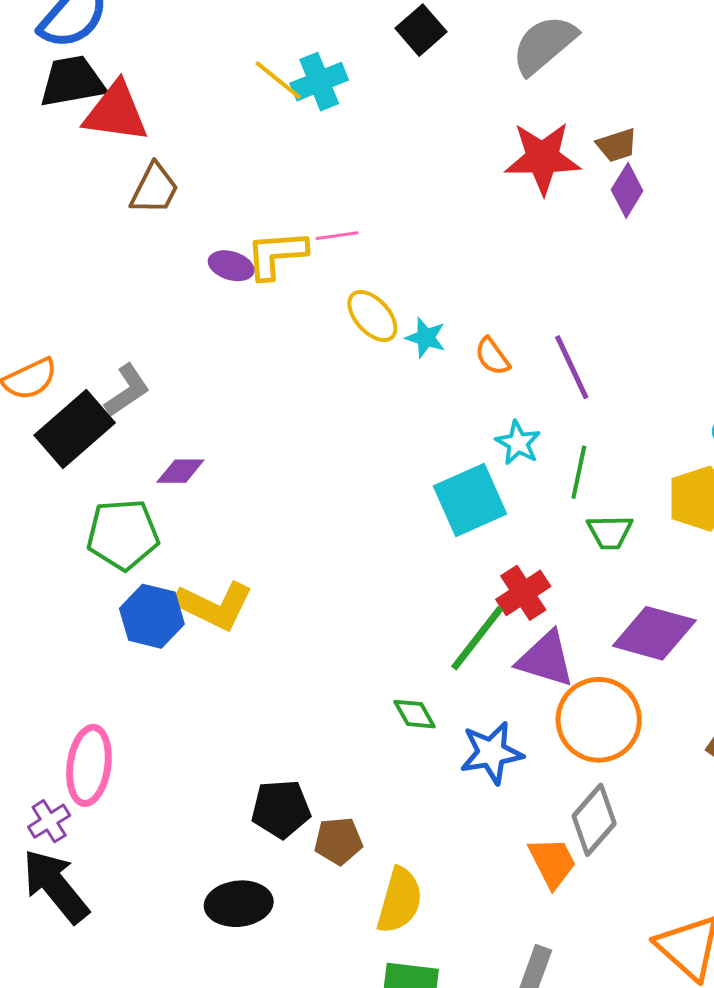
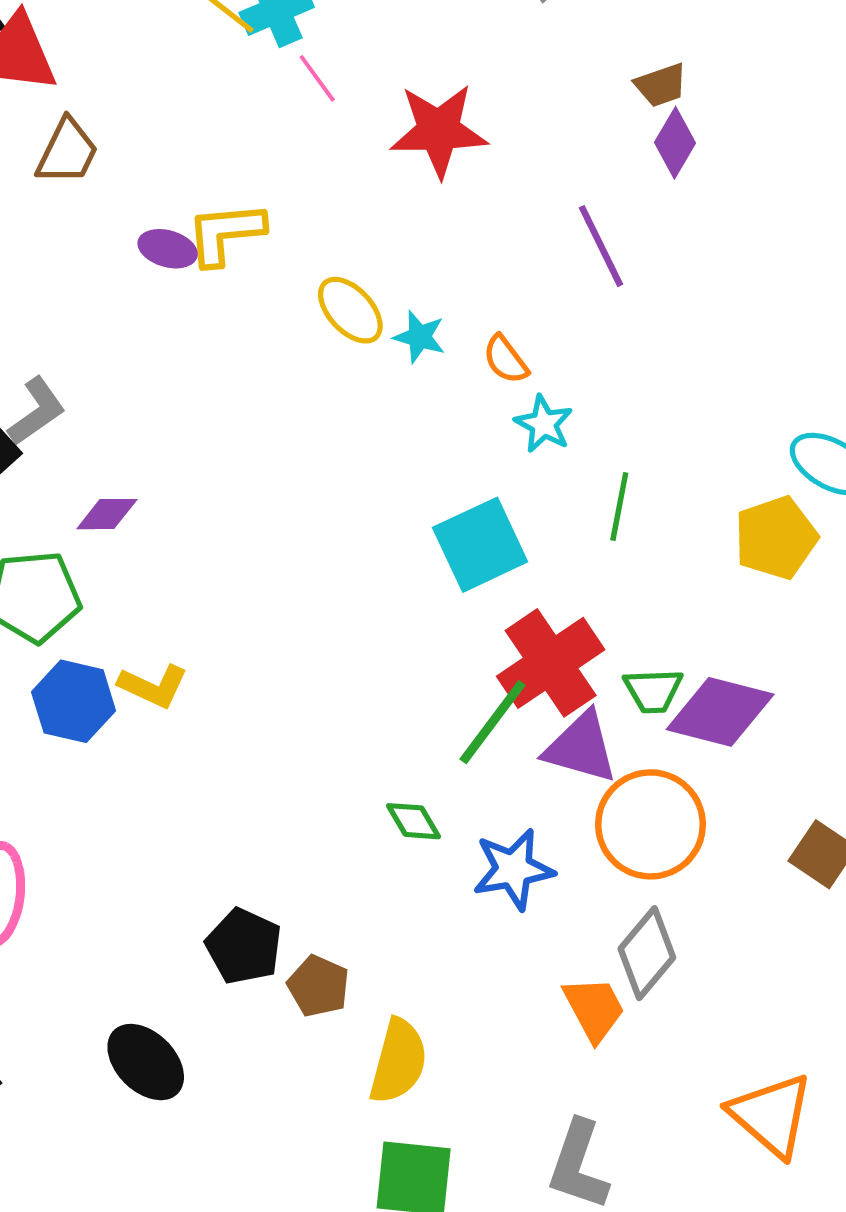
red star: (542, 158) -> (439, 131), moved
pink line: (337, 236) -> (317, 78), moved, turned 63
purple line: (572, 367) -> (601, 246), moved
cyan star: (518, 443) -> (544, 424), moved
green trapezoid: (610, 532) -> (653, 691), moved
red cross: (523, 593) -> (551, 663), size x1.5
yellow L-shape: (214, 606) -> (153, 686), size x0.7
black pentagon: (281, 809) -> (244, 946), turned 30
brown pentagon: (338, 841) -> (318, 986), turned 30
black ellipse: (239, 904) -> (146, 1062), moved, turned 52

